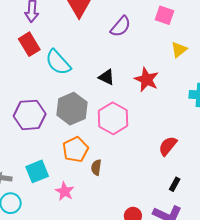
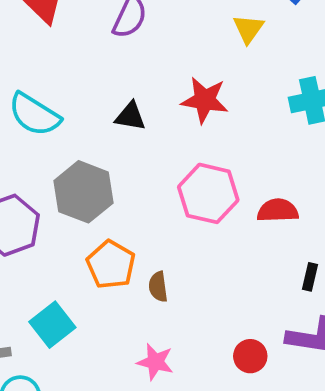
pink hexagon: (113, 118) -> (208, 193), moved
red semicircle: (168, 146) -> (278, 211), turned 65
pink star: (65, 191) -> (155, 362), moved

